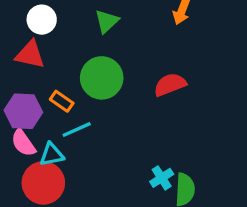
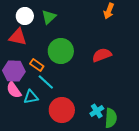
green triangle: (107, 21) -> (49, 17), moved
cyan line: (77, 130) -> (46, 82), turned 66
red circle: (43, 183) -> (62, 110), moved

